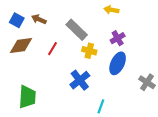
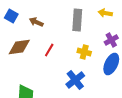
blue square: (17, 20) -> (11, 16), moved
gray rectangle: (77, 30) -> (77, 20), moved, turned 50

